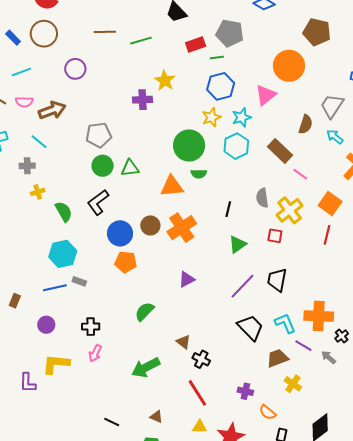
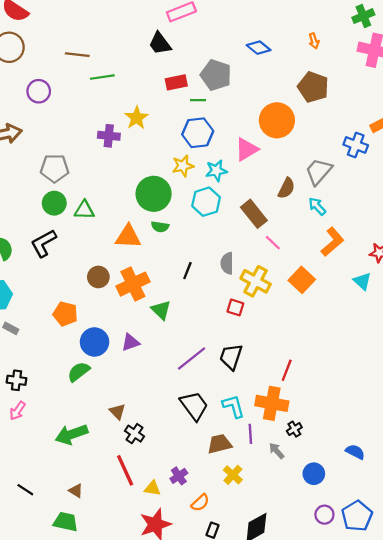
green line: (141, 41) -> (102, 77), moved
yellow cross: (290, 210) -> (256, 281), turned -32
blue circle: (120, 233) -> (95, 342), moved
red line: (327, 235) -> (287, 370), moved
green triangle: (238, 244) -> (161, 310), moved, turned -48
purple line: (303, 346) -> (250, 434), turned 48
purple cross: (245, 391) -> (179, 476), turned 35
orange semicircle: (267, 412) -> (200, 503), turned -90
yellow triangle: (200, 427) -> (152, 488), moved

